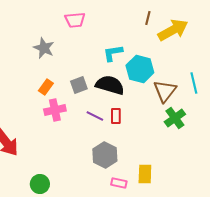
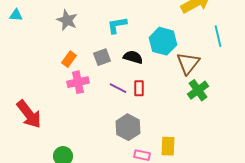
cyan L-shape: (113, 53) -> (117, 25), moved
cyan line: (194, 83) -> (218, 36), moved
black semicircle: (110, 85) -> (133, 57), size x0.7

